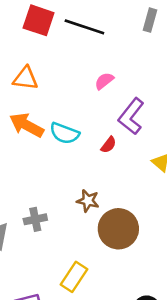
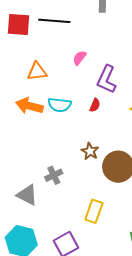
orange triangle: (25, 78) -> (37, 72), moved
brown star: (88, 201) -> (90, 151), turned 30

